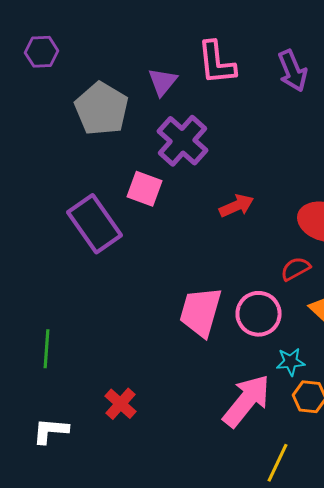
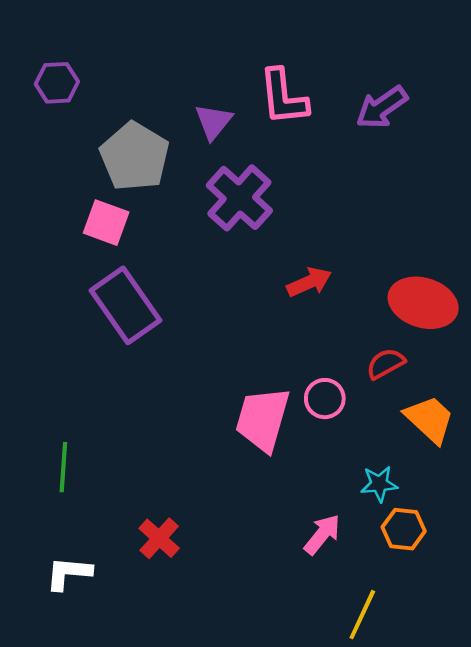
purple arrow: (293, 71) -> (382, 107), turned 78
pink square: (145, 189) -> (106, 223), moved
pink circle: (259, 314) -> (325, 399), moved, size x0.7
pink arrow: (247, 401) -> (322, 534), size x0.6

